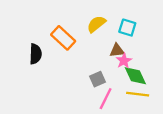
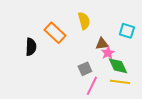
yellow semicircle: (96, 24) -> (84, 21), turned 114
cyan square: (127, 28) -> (127, 31), moved

